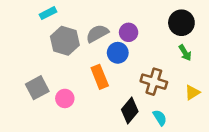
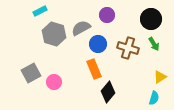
purple circle: (129, 32) -> (107, 15), moved
orange rectangle: (100, 77) -> (94, 69), moved
brown cross: (154, 82) -> (128, 48), moved
cyan semicircle: (160, 118) -> (154, 98), moved, turned 48

